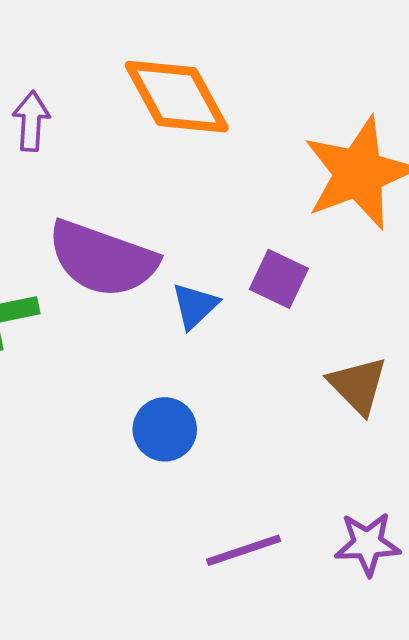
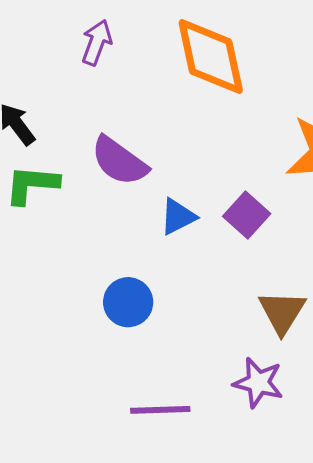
purple semicircle: (102, 259) -> (119, 161), size x0.7
purple star: (367, 544) -> (258, 383), moved

